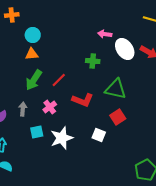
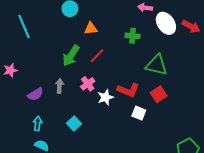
orange triangle: (32, 54) -> (91, 29), moved
red L-shape: (83, 100) -> (128, 90), moved
cyan square: (37, 132) -> (74, 123), moved, turned -32
white star: (62, 138) -> (105, 97), moved, size x0.7

